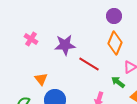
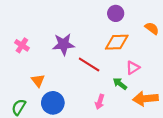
pink cross: (31, 39) -> (22, 45), moved
orange diamond: (115, 43) -> (117, 42), turned 65

